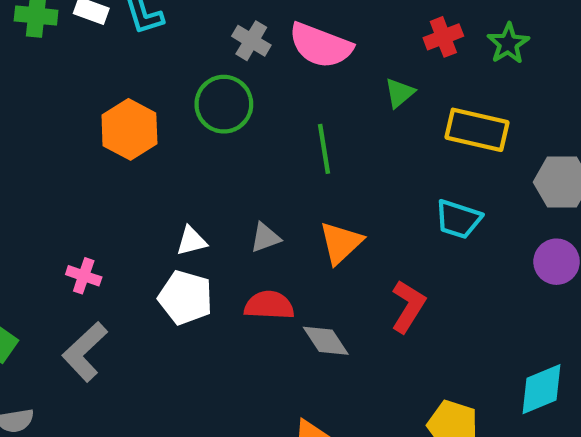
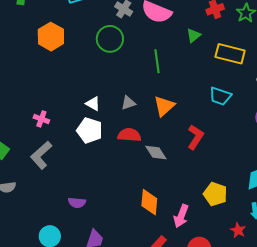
orange hexagon: (129, 129) -> (51, 37), moved
white triangle: (191, 241) -> (93, 104), turned 42

